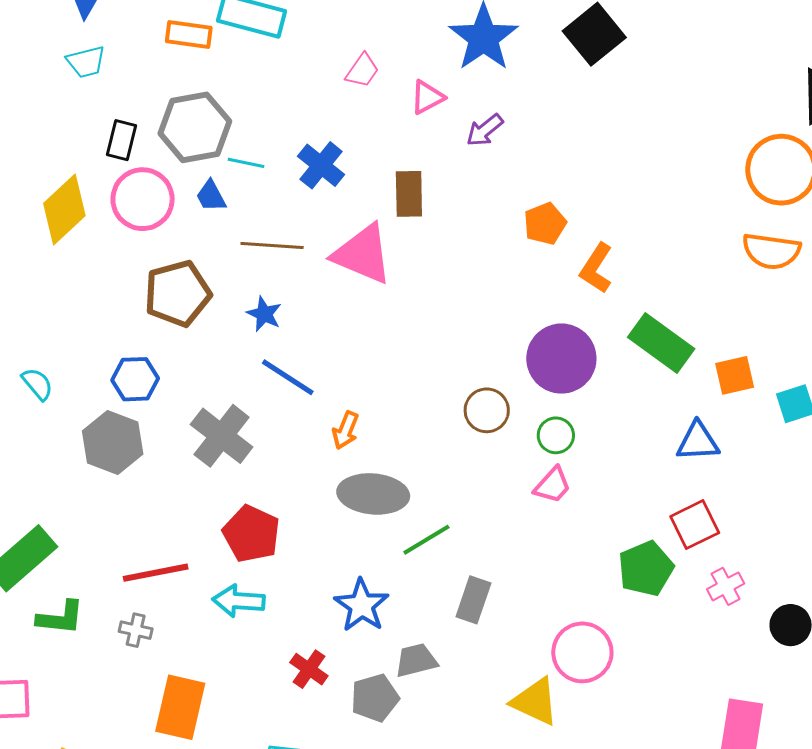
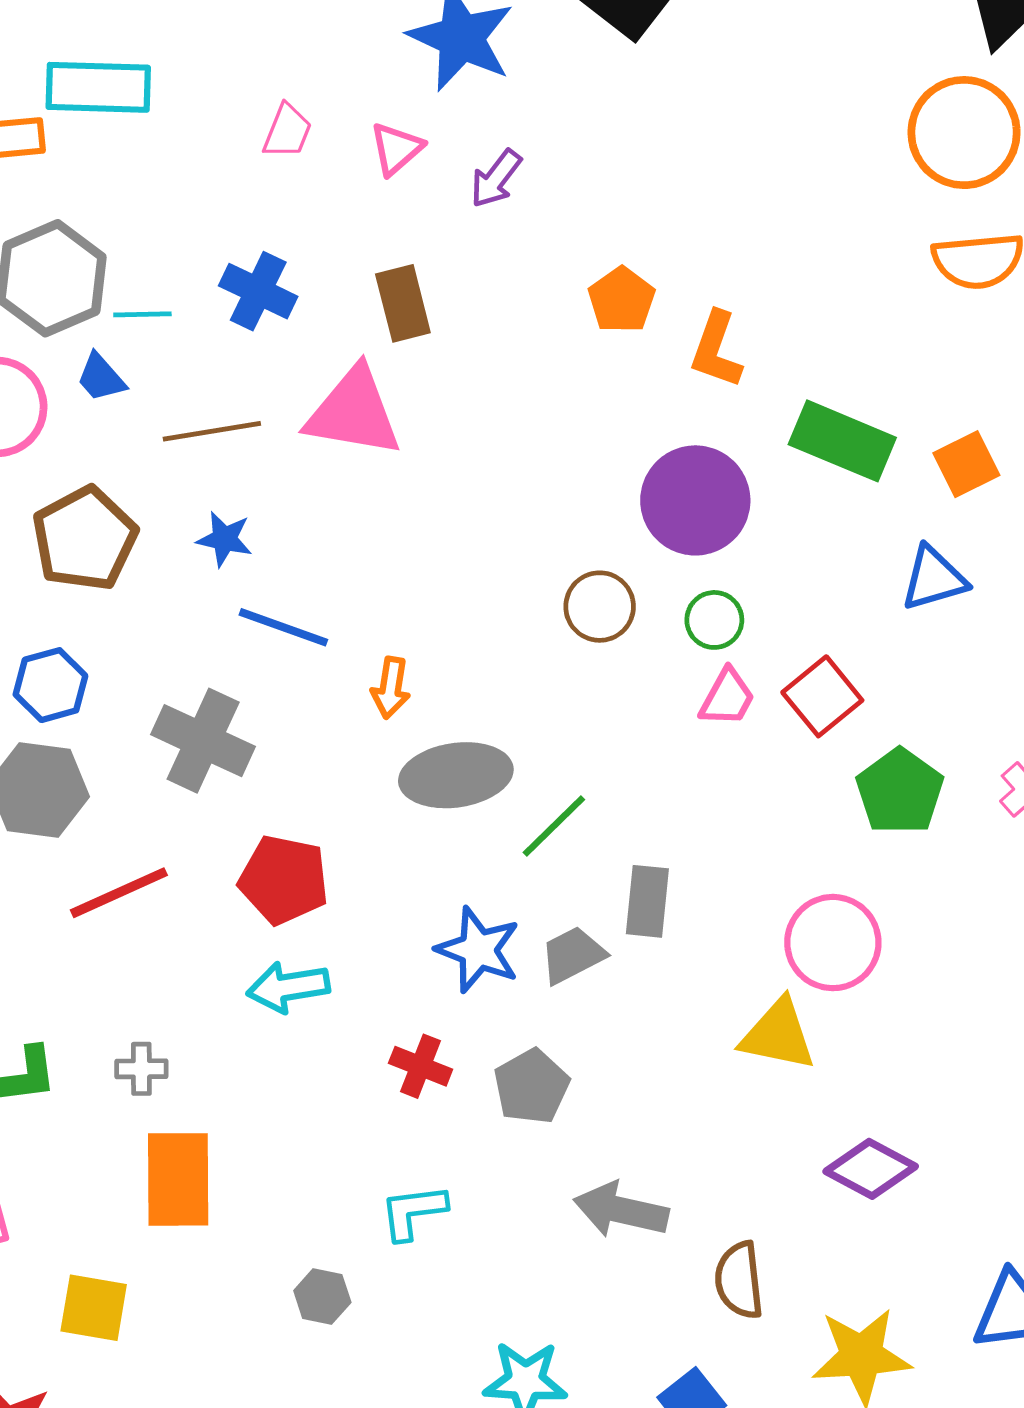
red square: (695, 525) -> (822, 696), moved
red line: (156, 573) -> (119, 893), moved
gray trapezoid: (416, 660) -> (573, 955), moved
orange rectangle: (180, 707) -> (178, 1179), moved

